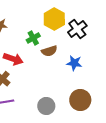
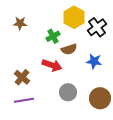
red arrow: (13, 59) -> (52, 65), moved
gray circle: (46, 106) -> (68, 92), moved

